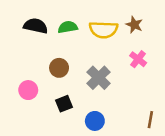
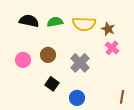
brown star: (134, 25) -> (108, 29), moved
pink circle: (28, 90) -> (23, 60), moved
black square: (64, 104) -> (52, 84), turned -32

